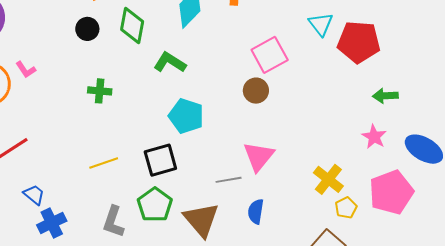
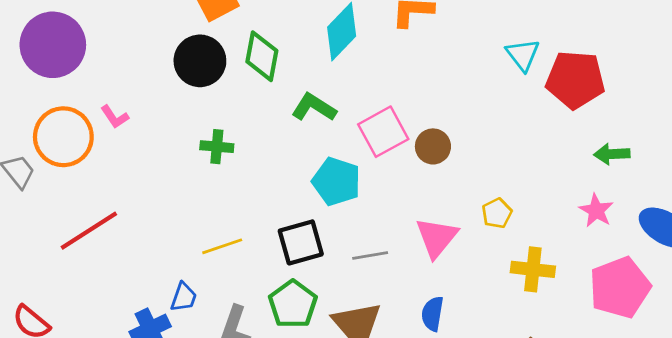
black circle: (87, 29) -> (200, 61), size x1.6
pink square: (270, 55) -> (383, 132), moved
yellow cross: (328, 179) -> (533, 269), turned -32
gray line: (229, 180) -> (370, 256), moved
blue trapezoid: (34, 195) -> (184, 297), moved, turned 70
yellow pentagon: (346, 208) -> (497, 213), moved

